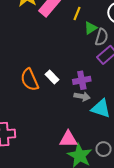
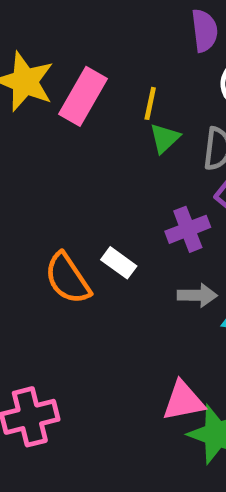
green triangle: (91, 28) -> (165, 138), moved
purple cross: (82, 80) -> (188, 229), moved

